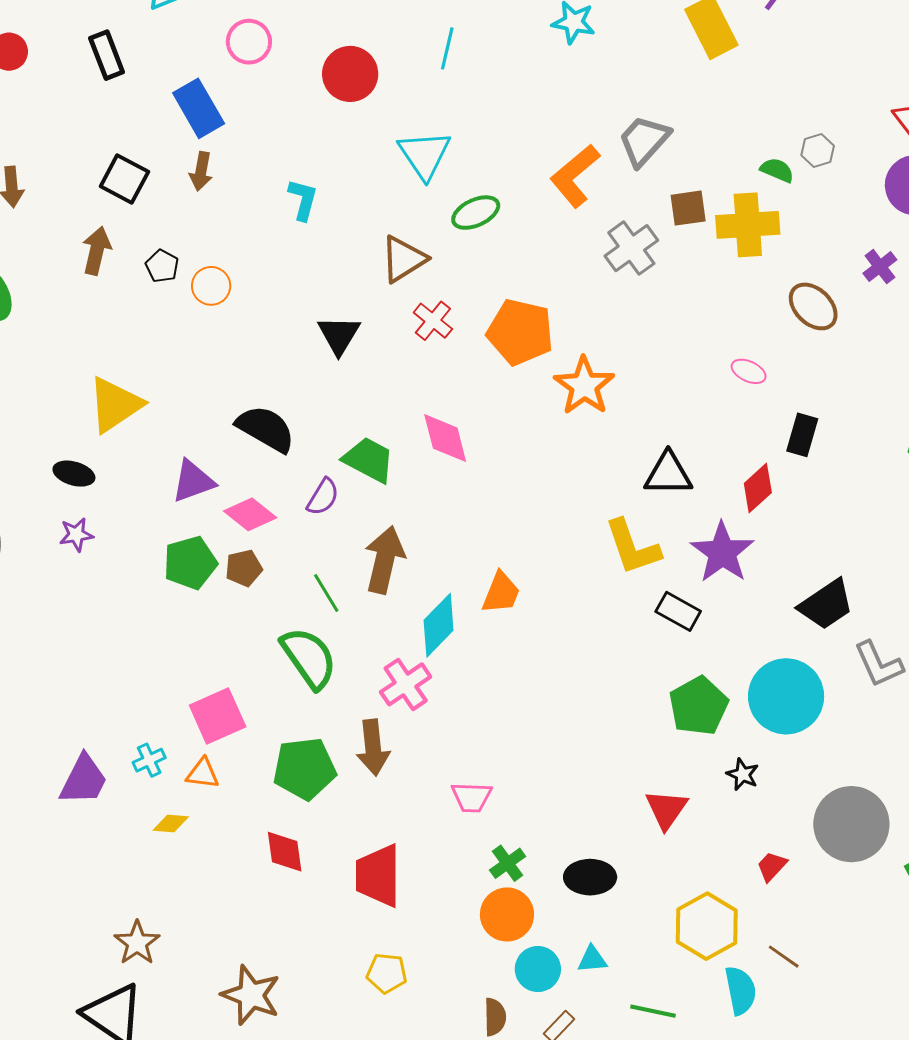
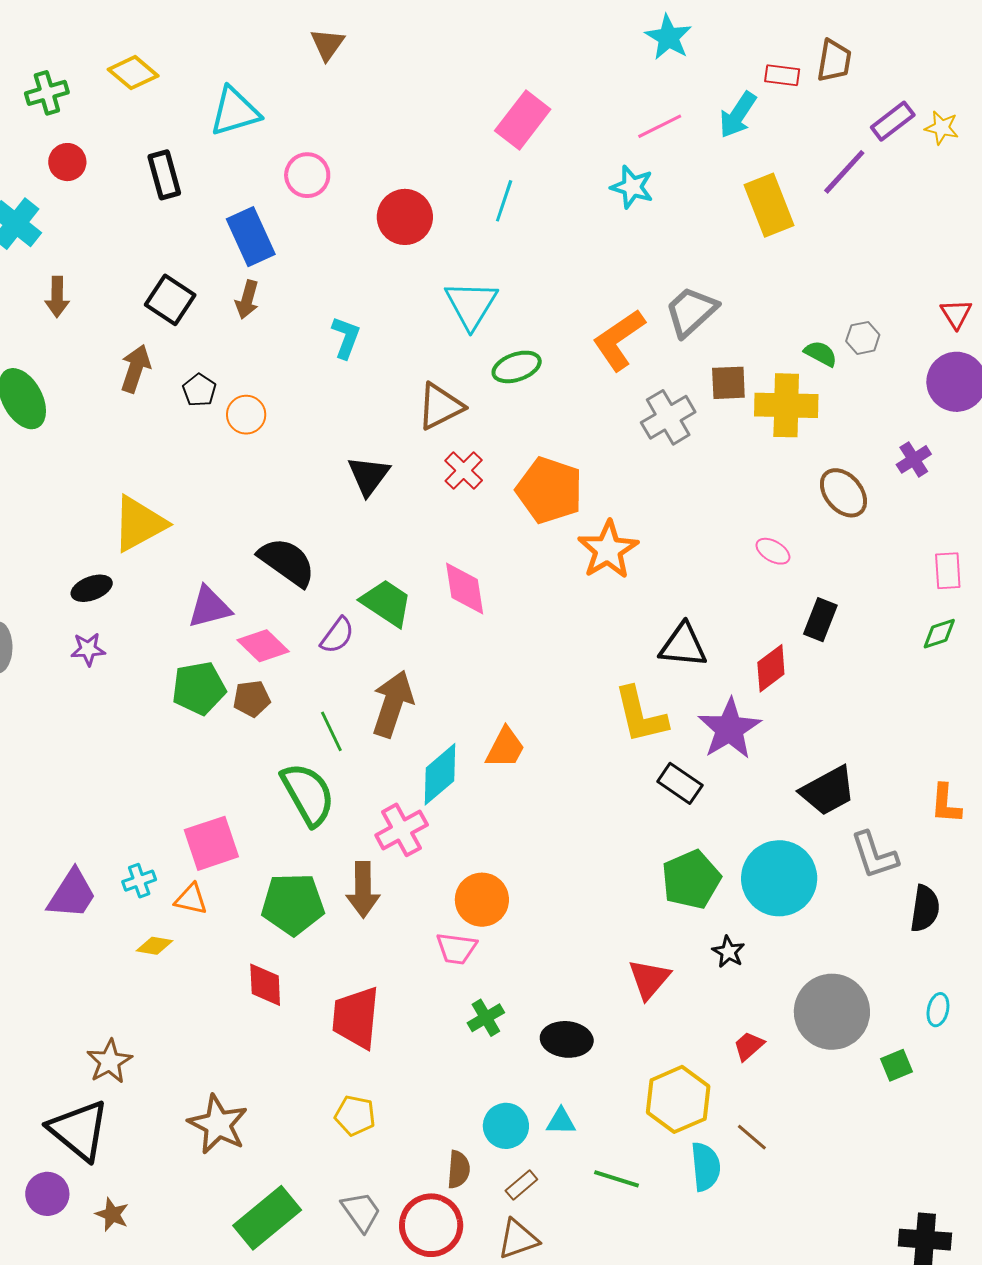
black ellipse: (74, 474) -> (92, 588), turned -42
orange circle: (507, 914) -> (482, 900), moved

